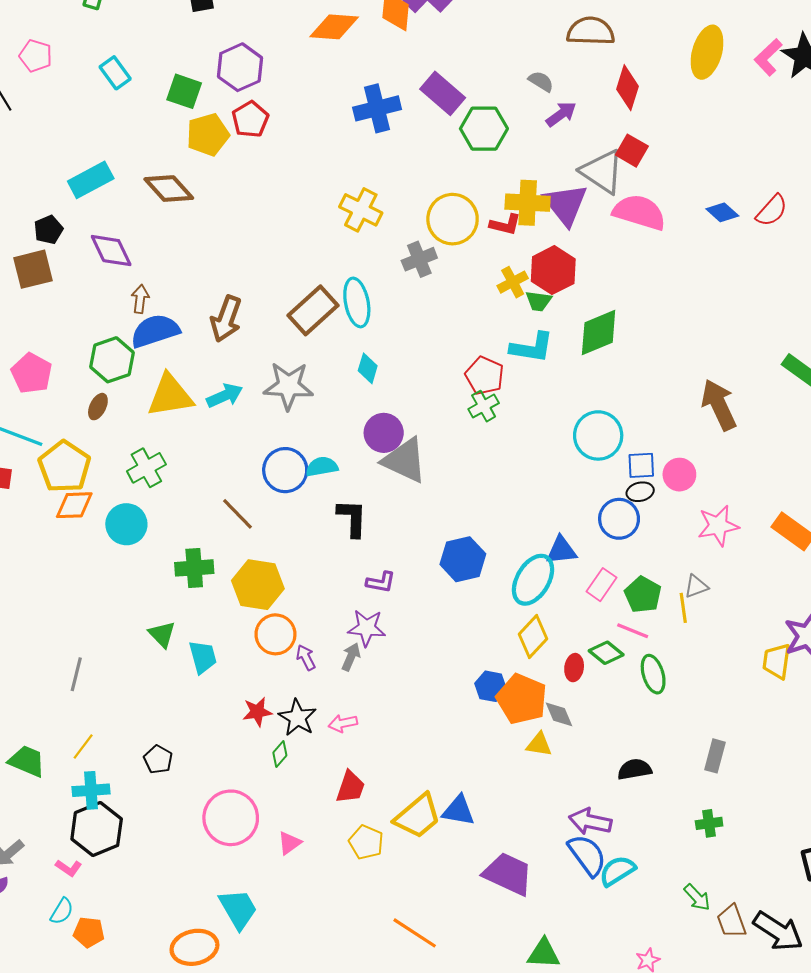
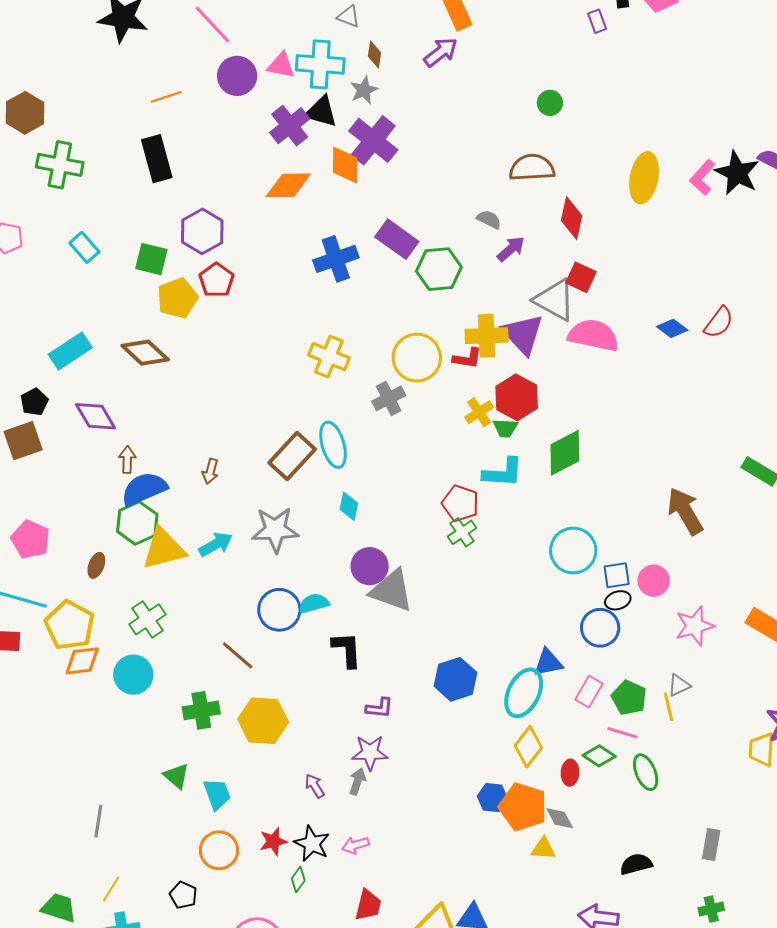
brown arrow: (226, 319) -> (210, 471), size x0.6
green hexagon: (112, 360) -> (137, 523), moved
orange circle: (275, 634) -> (219, 850), moved

